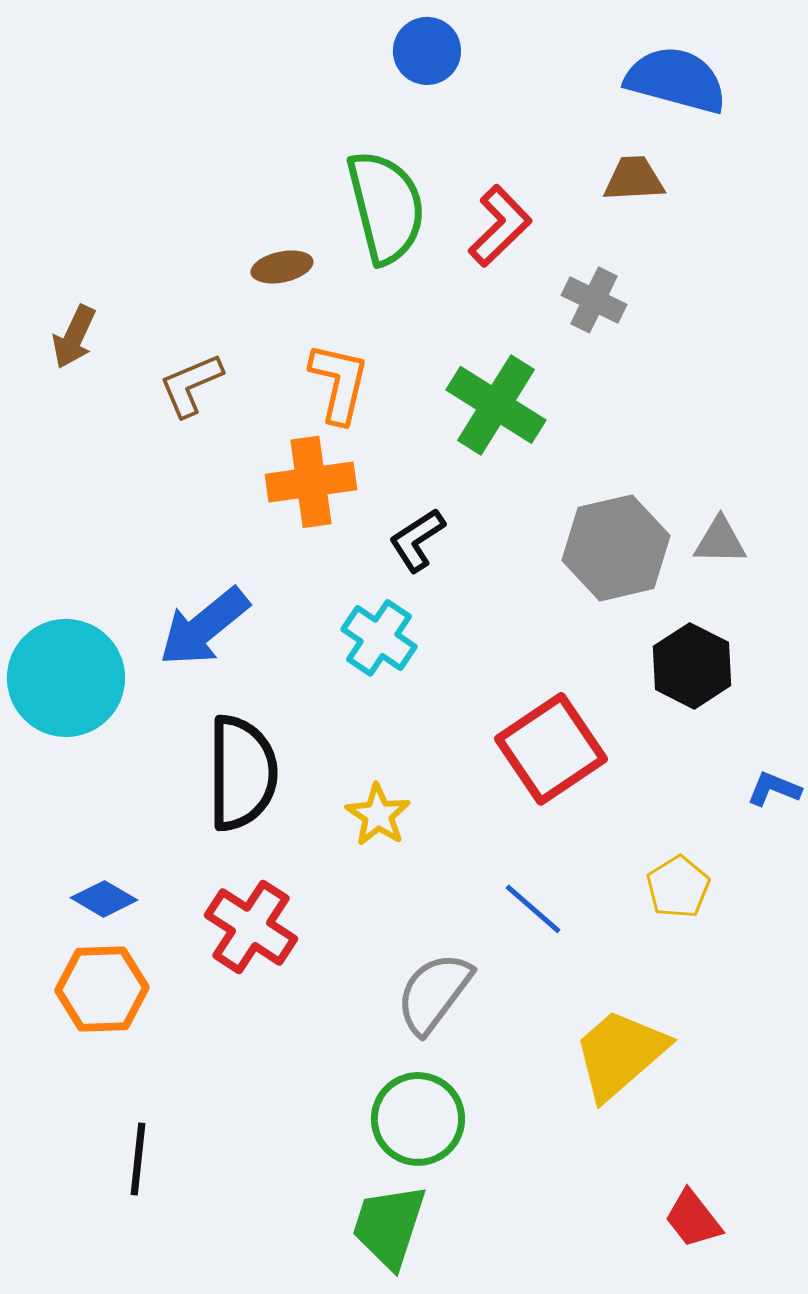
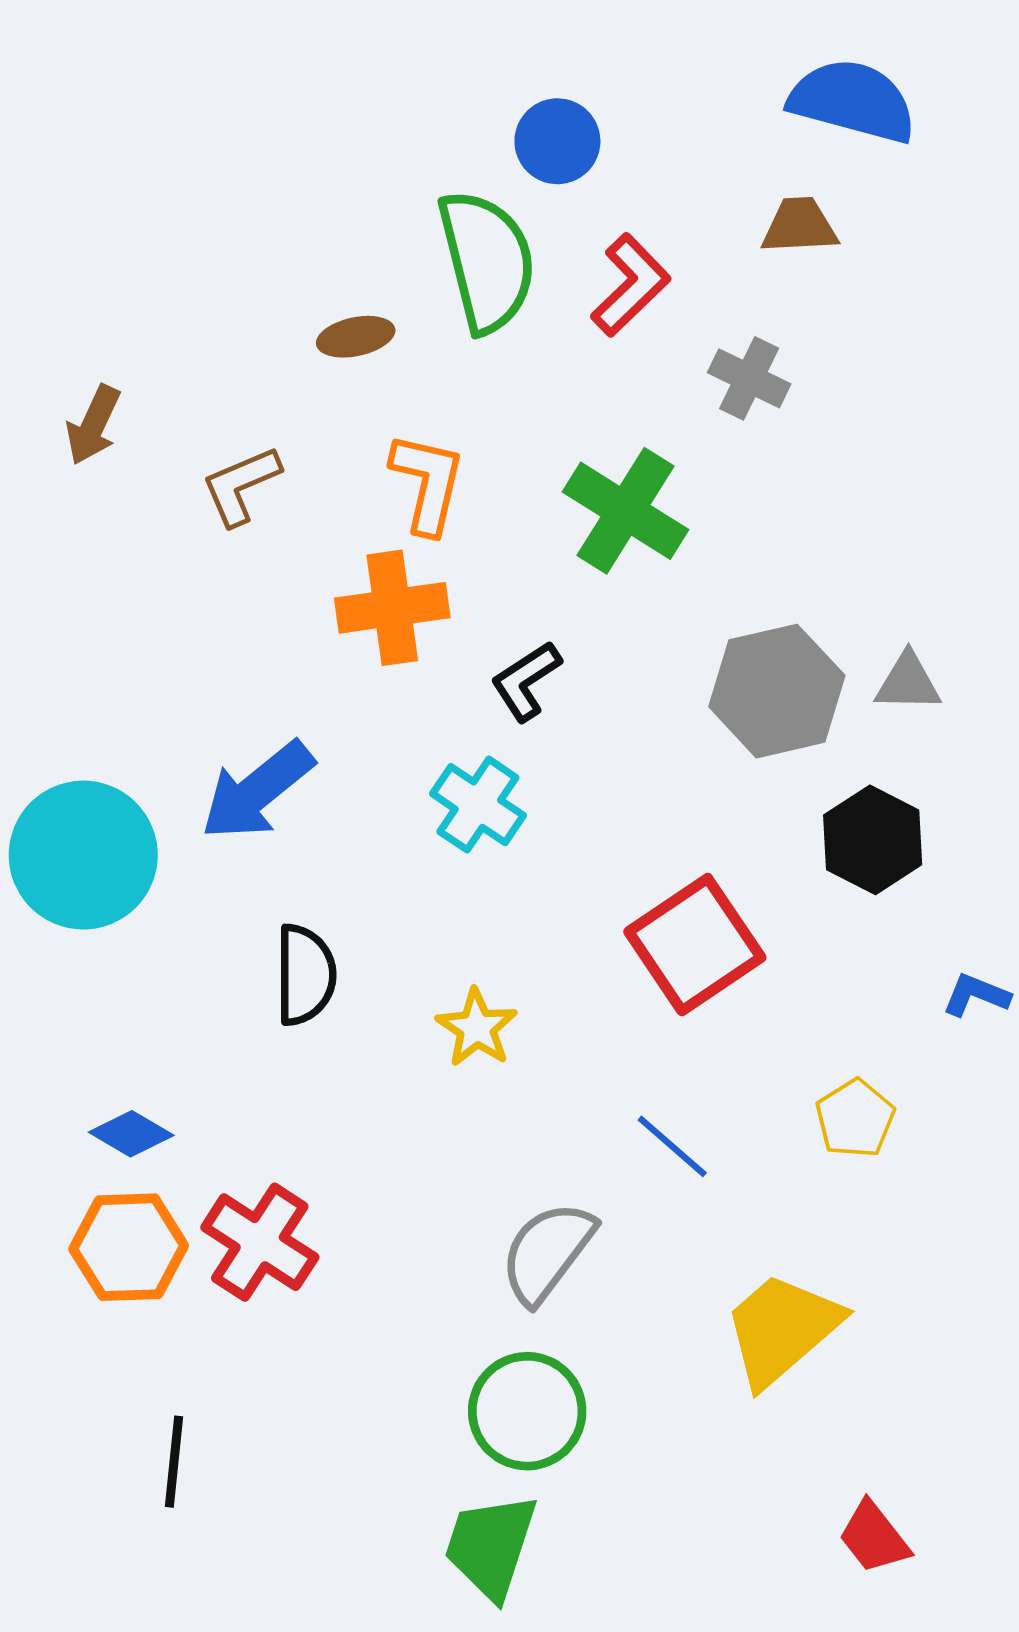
blue circle: (427, 51) -> (557, 141), moved
black semicircle: (242, 773) -> (305, 975), size x0.7
red cross: (251, 927) -> (260, 1242), moved

